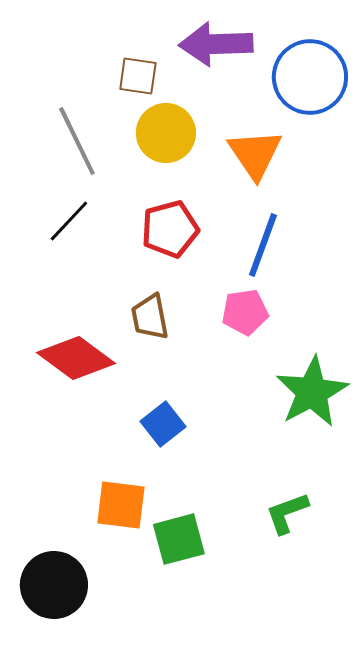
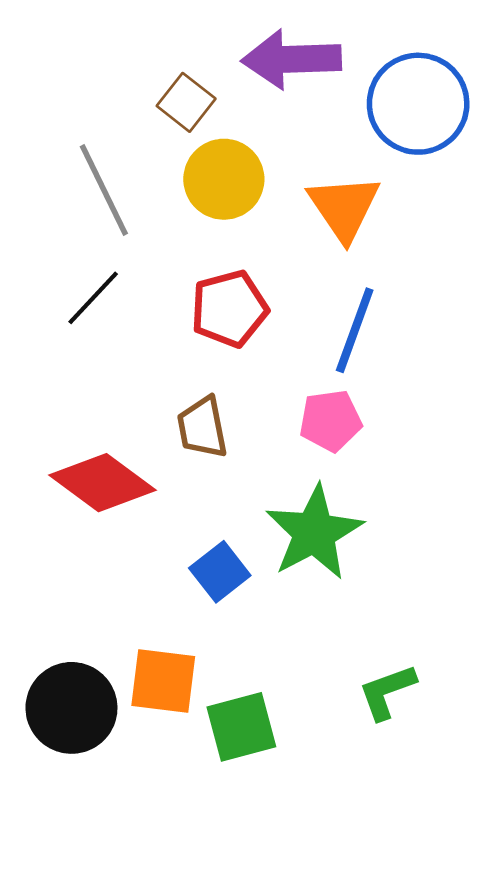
brown square: (138, 76) -> (186, 102), turned 30
green star: (312, 392) -> (314, 533), moved
black circle: (54, 585) -> (71, 708), moved

